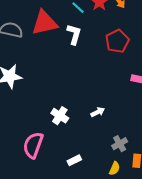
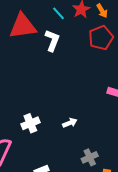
red pentagon: (117, 41) -> (101, 38), moved
white cross: (60, 116) -> (30, 123), turned 30

